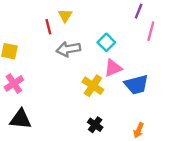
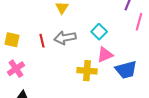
red line: (48, 27) -> (42, 41), moved
yellow cross: (93, 86) -> (87, 71), turned -30

